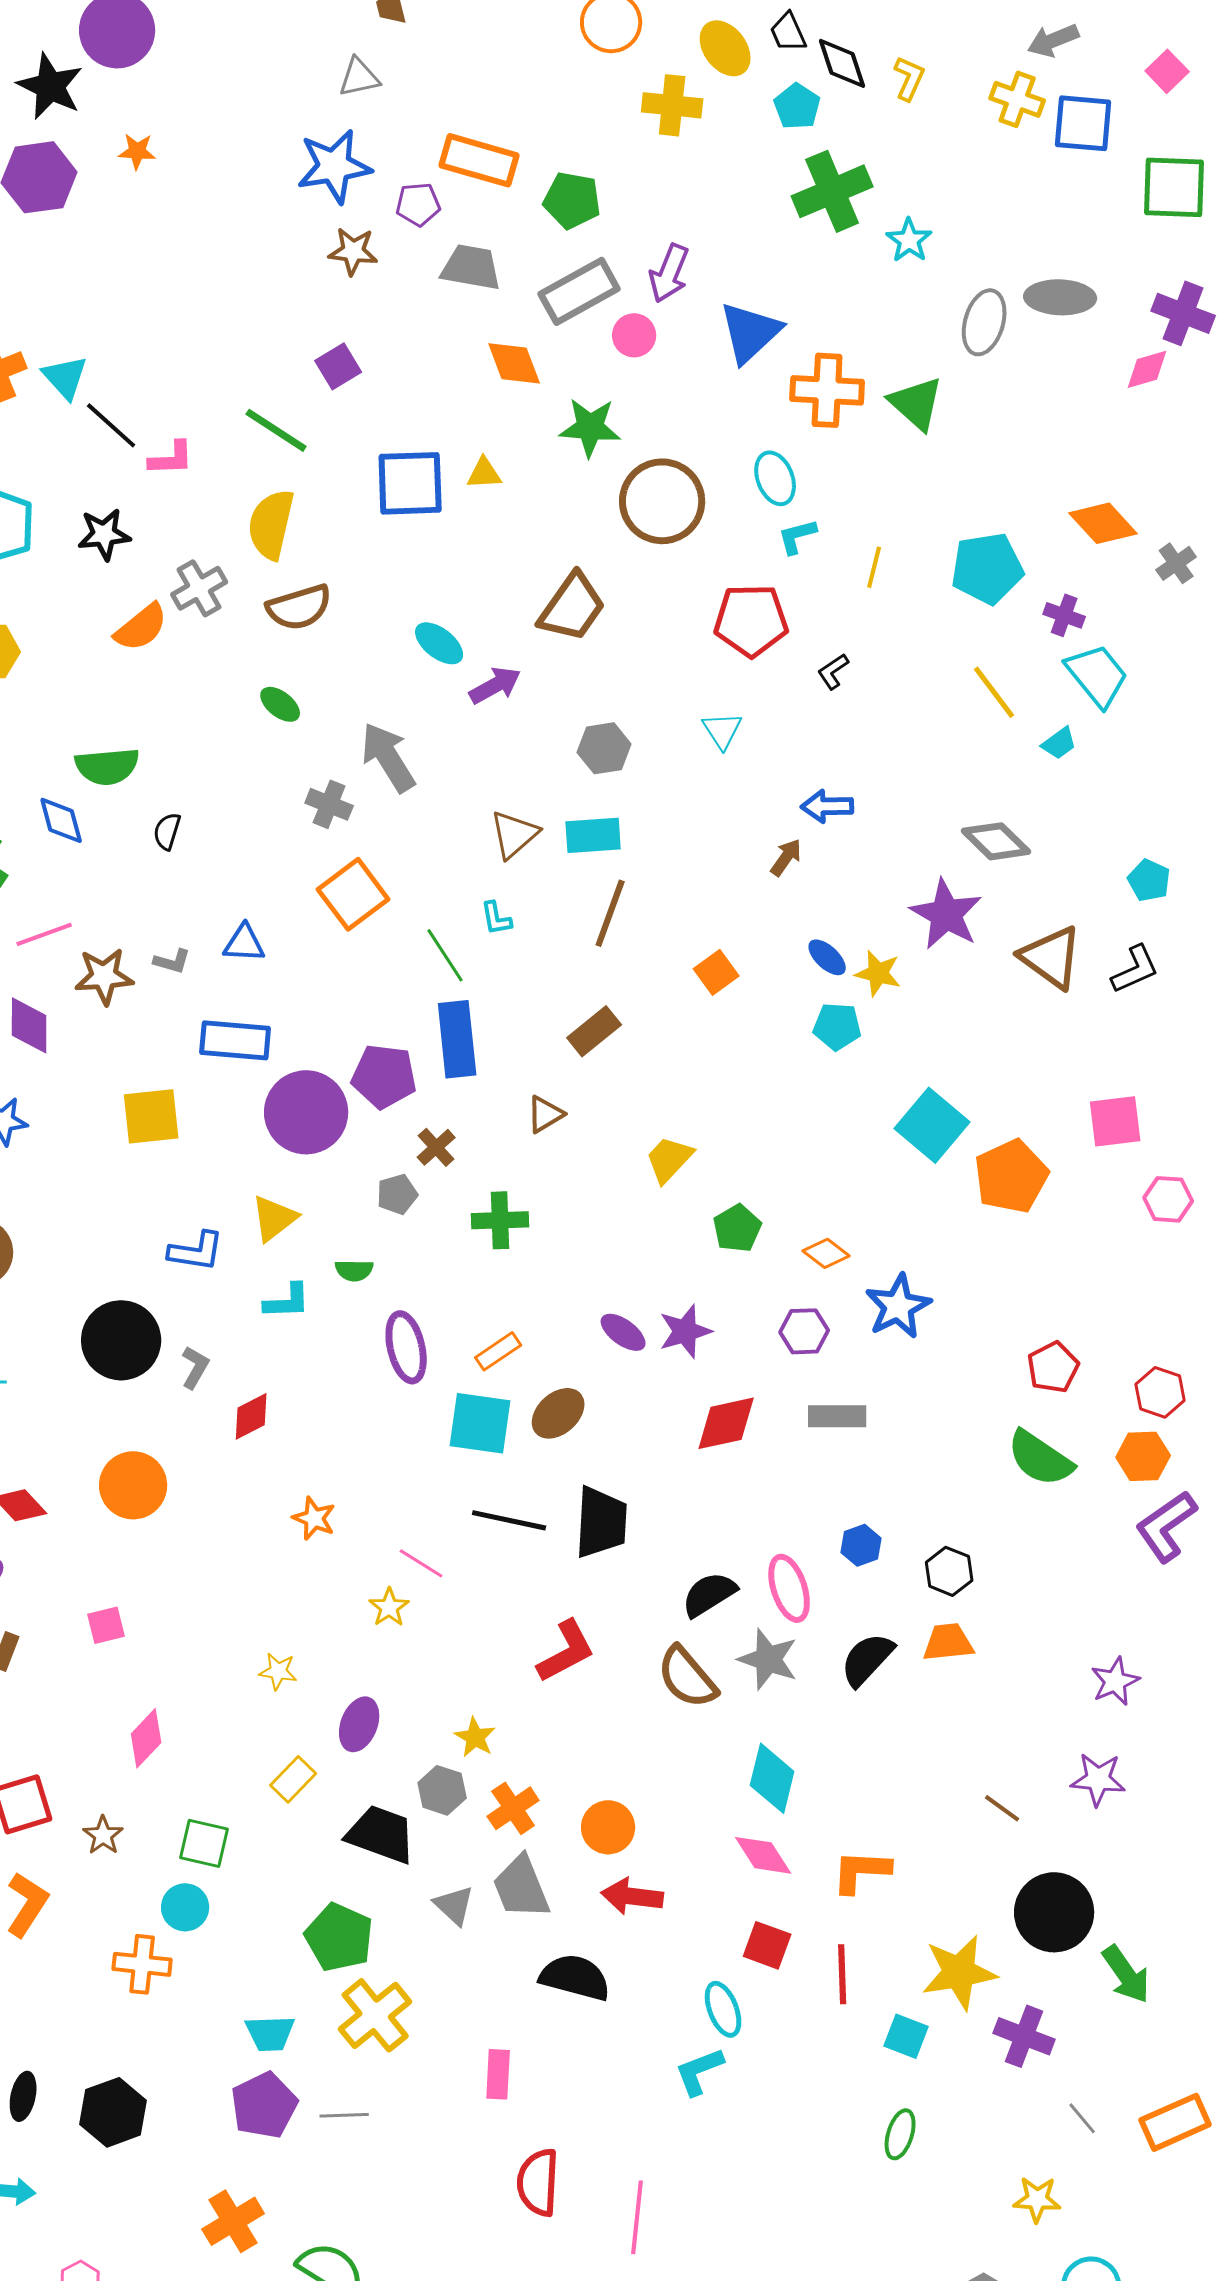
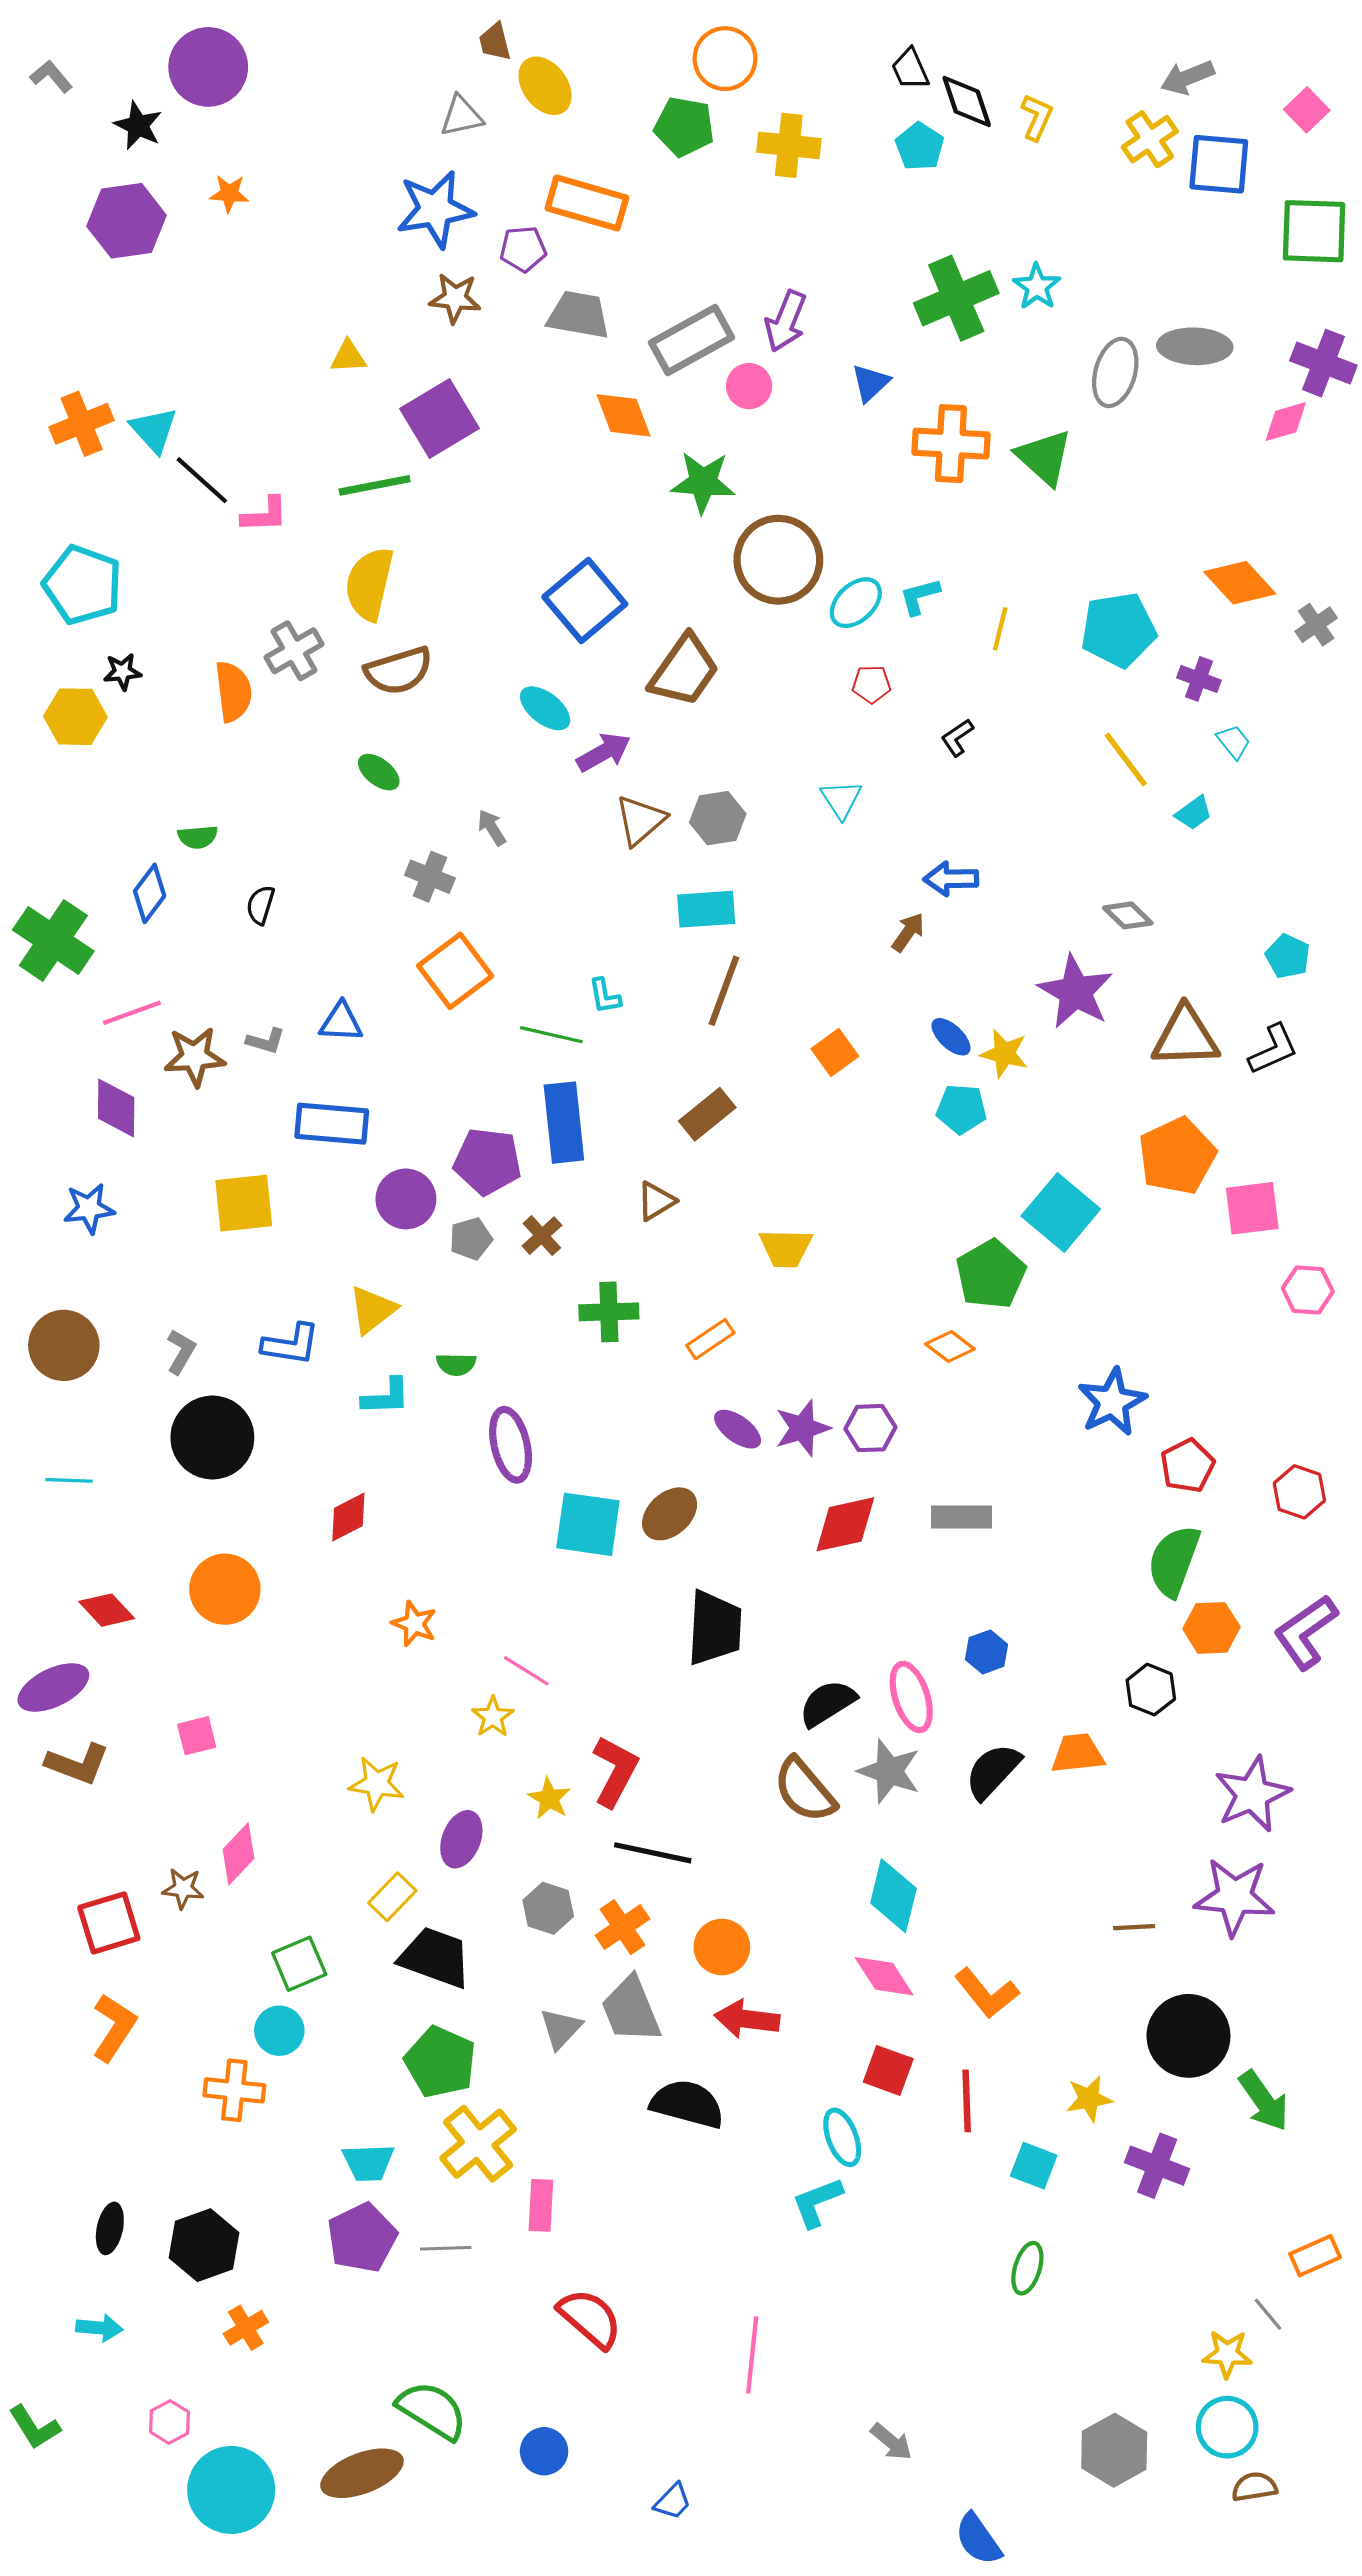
yellow ellipse: (725, 48) -> (545, 86), moved
black star: (50, 86) -> (138, 126), size x0.7
yellow cross: (1017, 99) -> (1150, 139), turned 36
green cross: (832, 191) -> (956, 298), moved
green pentagon: (572, 200) -> (684, 127), moved
blue triangle: (750, 332) -> (870, 383), size x0.6
purple square: (338, 366) -> (439, 418), size x1.6
green line: (276, 430) -> (375, 485), turned -44
yellow triangle: (484, 473) -> (348, 357), moved
cyan ellipse: (775, 478) -> (856, 603), moved, turned 68
blue square: (410, 483) -> (585, 601), moved, turned -38
black star: (104, 534) -> (122, 672), moved, size x0.7
red pentagon: (751, 620) -> (871, 684), size x0.5
orange semicircle: (141, 627) -> (233, 692), turned -58
cyan trapezoid: (1097, 675) -> (1233, 742), size x0.5
gray arrow: (388, 757) -> (492, 828), size x0.5
green semicircle: (107, 766) -> (198, 837), size x0.6
blue diamond: (61, 820) -> (150, 893), turned 52
brown triangle: (514, 834) -> (640, 820), moved
gray diamond: (996, 841) -> (1128, 915), size x0.7
green line: (445, 955) -> (551, 1035), turned -44
brown triangle: (1051, 957) -> (1185, 1037), turned -38
purple circle: (306, 1112) -> (406, 1199), size x0.7
yellow trapezoid: (669, 1159) -> (786, 1248), turned -132
orange pentagon: (1011, 1176) -> (1177, 1156), moved
gray pentagon: (397, 1194) -> (471, 1239), moved
green pentagon: (737, 1228) -> (991, 1274), moved, size x1.4
blue star: (898, 1306) -> (1112, 1402), moved
purple hexagon: (804, 1331) -> (870, 1428), moved
orange rectangle: (498, 1351) -> (710, 1339), moved
gray L-shape: (195, 1367) -> (181, 1352), moved
orange hexagon: (1143, 1456) -> (1211, 1628), moved
green semicircle: (1040, 1458) -> (1174, 1561), turned 76
black line: (509, 1520) -> (653, 1853), moved
black hexagon: (949, 1571) -> (1151, 1690), moved
red L-shape: (566, 1651) -> (615, 1771), moved, turned -34
yellow star: (278, 1671) -> (377, 1784), size x1.4
purple star: (1115, 1681) -> (1252, 1794), size x1.5
yellow star: (475, 1737) -> (549, 1798), moved
purple star: (1098, 1779) -> (1235, 1897), size x1.4
brown line: (1002, 1808) -> (1134, 1927), turned -39
black trapezoid: (381, 1834) -> (435, 1957), moved
brown star: (103, 1835) -> (183, 1888), moved, turned -30
green square: (204, 1843) -> (299, 1964), turned -36
orange L-shape: (861, 1871) -> (987, 1993), turned -132
gray triangle: (454, 1905) -> (561, 2029), turned 30
yellow star: (959, 1972) -> (1089, 2099), size x0.6
pink rectangle: (498, 2074) -> (541, 2205), moved
gray line: (1082, 2118) -> (1268, 2314), moved
orange rectangle: (1175, 2122) -> (1315, 2256), size x0.7
red semicircle: (538, 2182) -> (590, 2318), moved, turned 128
yellow star: (1037, 2199) -> (1227, 2354), moved
orange cross: (233, 2221) -> (246, 2328), moved, size x0.7

